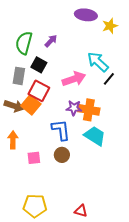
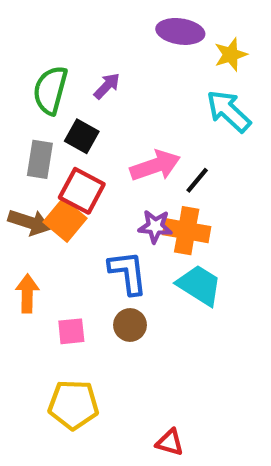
cyan arrow: (98, 62) -> (229, 111), moved
black line: (109, 79) -> (197, 180), moved
yellow pentagon: (35, 206) -> (73, 405), moved

